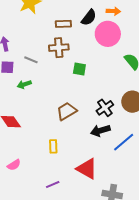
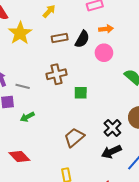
brown rectangle: (63, 24) -> (60, 38), moved
pink circle: (108, 34) -> (104, 53), size x0.7
gray line: (31, 60) -> (23, 86), moved

